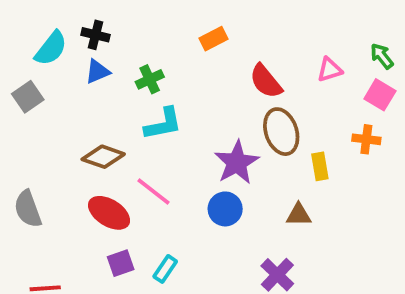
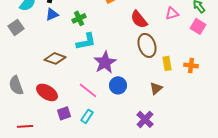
orange cross: (366, 139) -> (191, 65), moved
purple star: (237, 163) -> (105, 62), moved
pink line: (154, 192) -> (88, 90), moved
red ellipse: (109, 213) -> (47, 92), moved
brown triangle: (299, 215) -> (156, 88), turned -40

